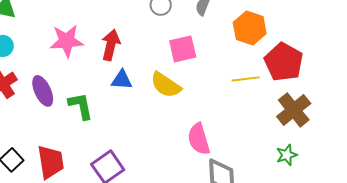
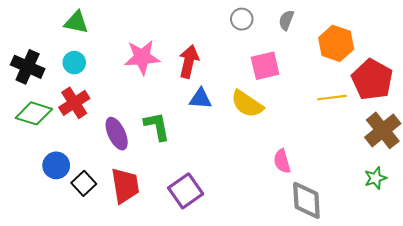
purple ellipse: (43, 91) -> (117, 134), moved
pink semicircle: (199, 139) -> (282, 161), size x0.7

